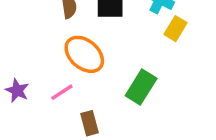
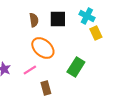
yellow rectangle: (175, 29) -> (96, 33), turned -56

